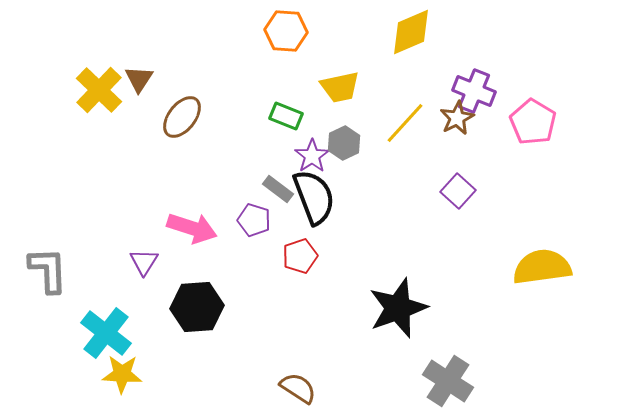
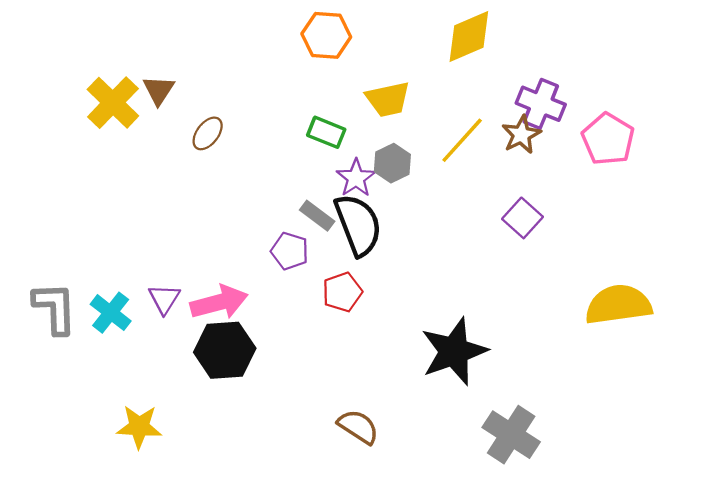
brown ellipse: (182, 117) -> (208, 133), size x0.7
pink arrow: (192, 228) -> (219, 302), moved, turned -33
cyan cross: (106, 333) -> (111, 313), moved, size x0.7
brown semicircle: (298, 388) -> (358, 427), moved

